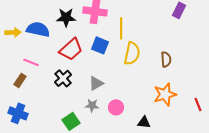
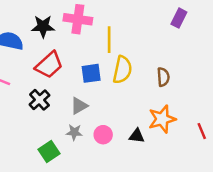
blue square: (100, 45) -> (91, 73), moved, turned -30
black triangle: (144, 122) -> (137, 136), moved

